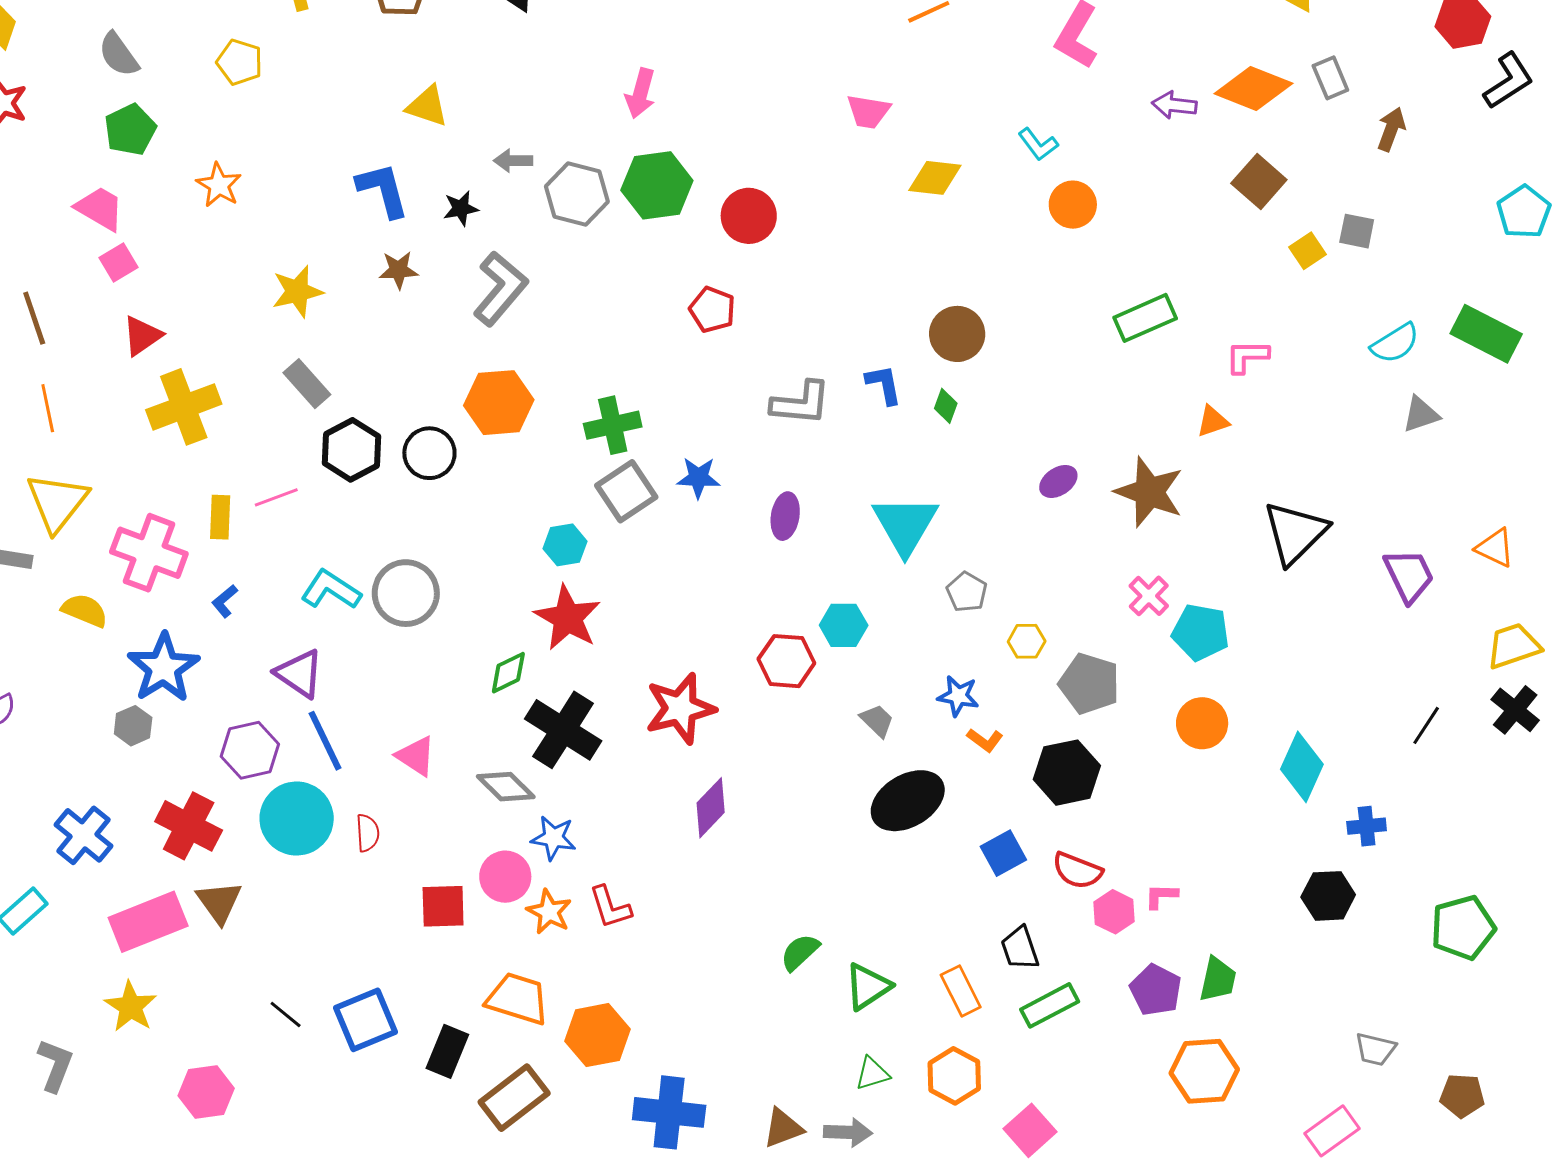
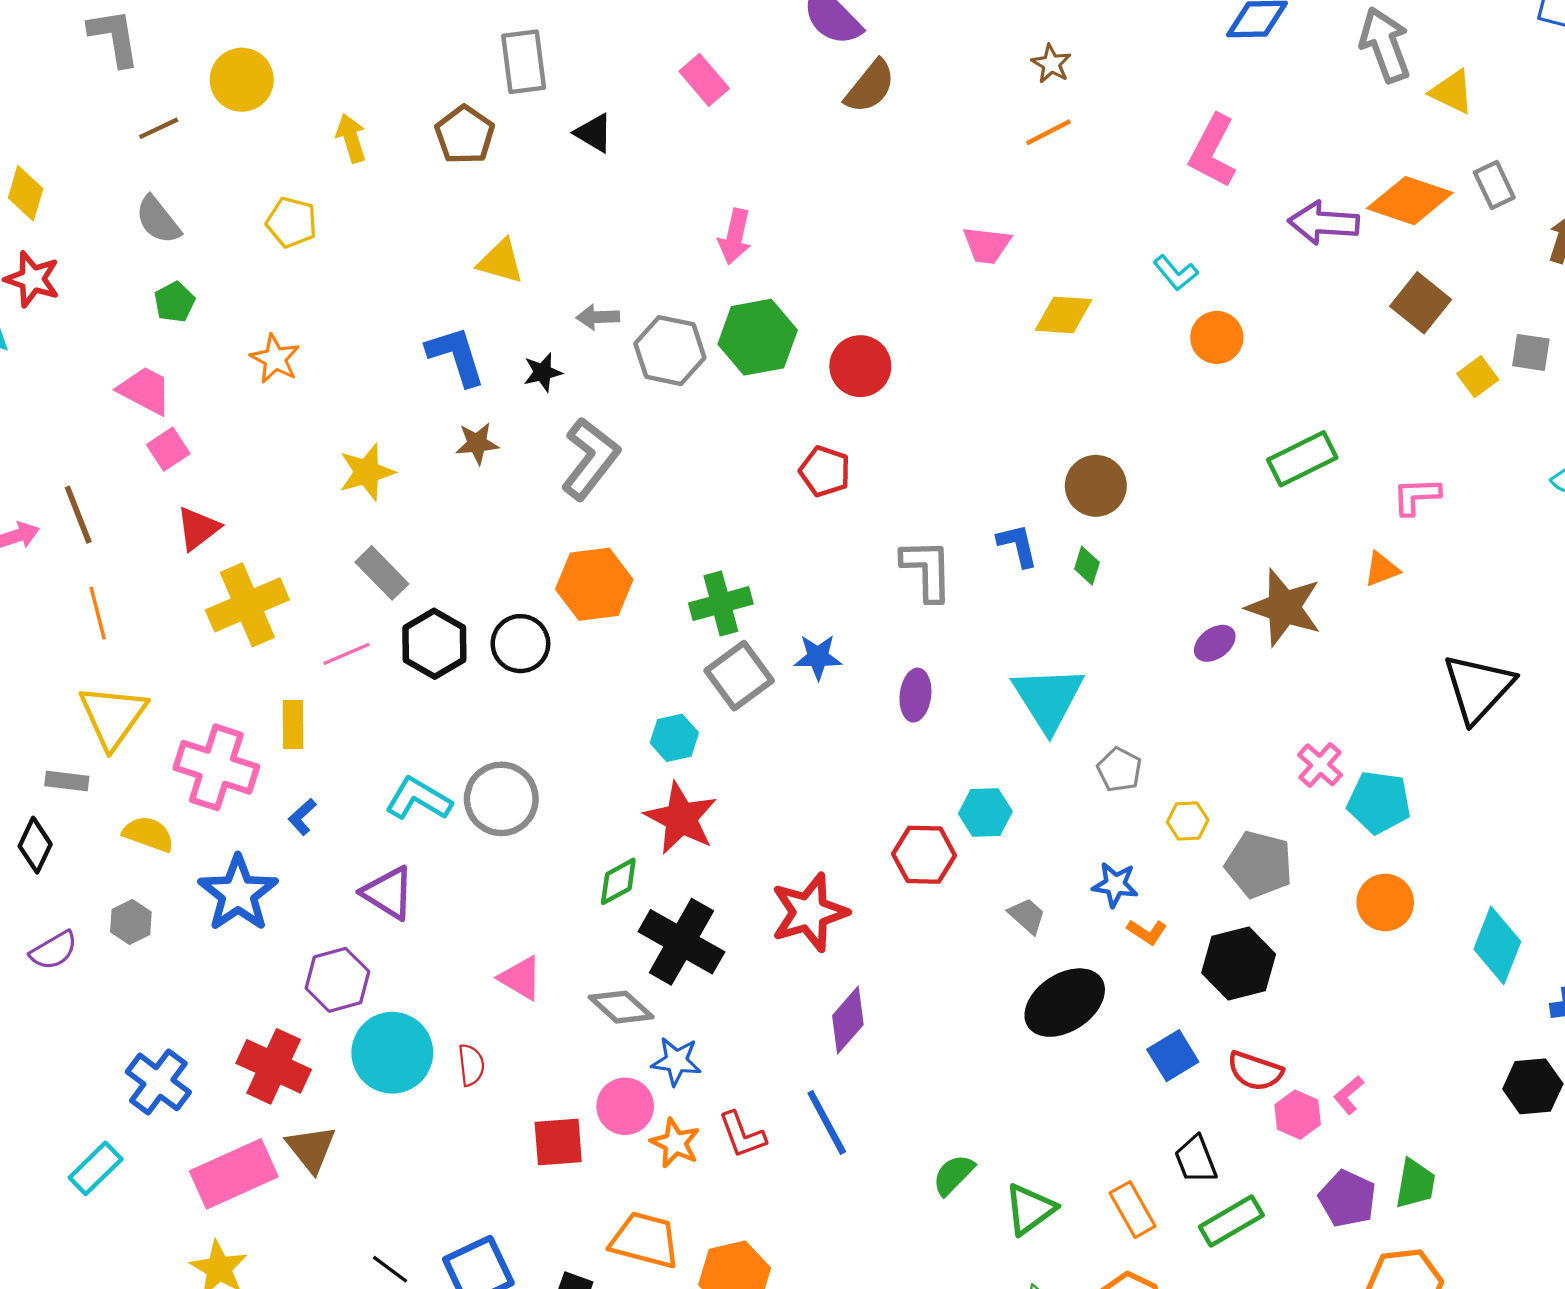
purple arrow: (1174, 105) -> (1324, 223), size x1.4
green pentagon: (130, 130) -> (174, 302), size x0.7
gray L-shape: (801, 403) -> (927, 570), turned -94
brown star: (1149, 492) -> (1284, 607), moved
pink line: (276, 497) -> (346, 654), moved
gray hexagon: (133, 726) -> (131, 922), moved
blue line: (325, 741) -> (827, 1122), moved
pink L-shape: (1161, 896) -> (1349, 1095), turned -39

